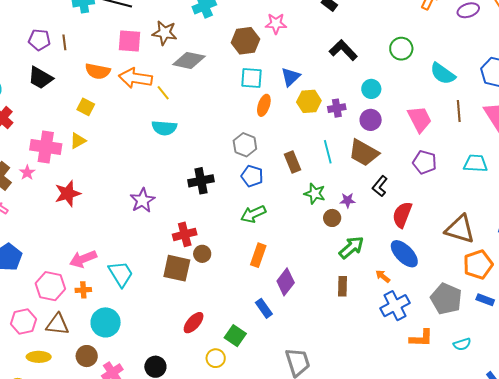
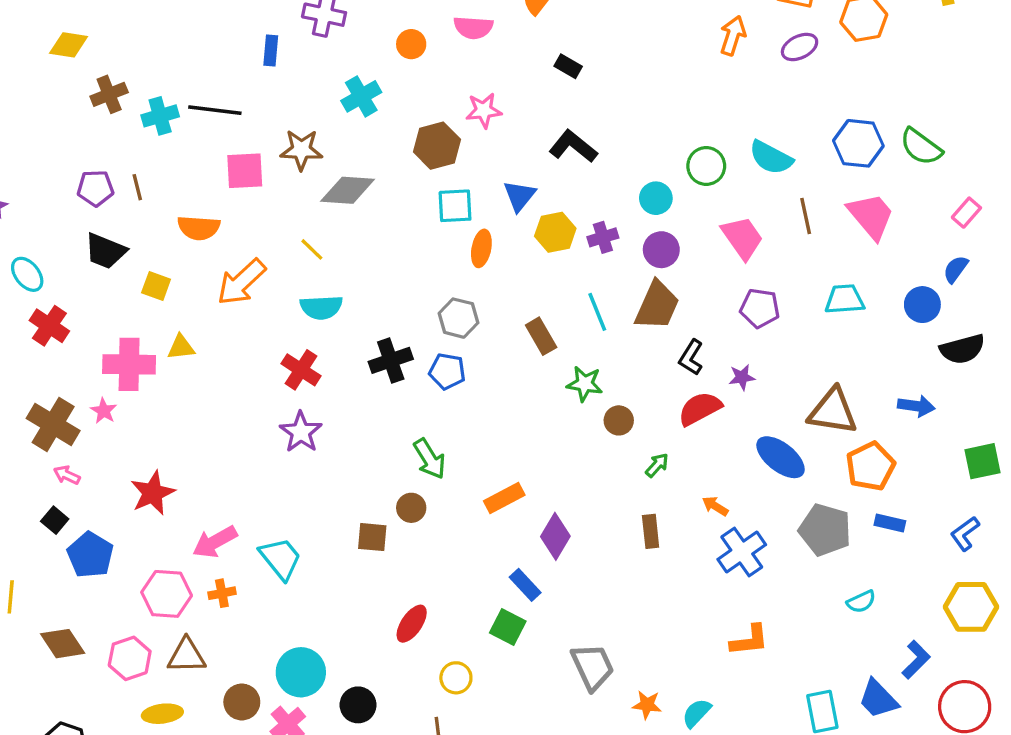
green circle: (401, 49) -> (706, 166), moved
black L-shape: (343, 50) -> (573, 146), moved
orange arrow: (135, 78) -> (241, 282), moved, turned -44
yellow square: (86, 107) -> (156, 286), moved
yellow triangle: (78, 141) -> (181, 347), turned 30
brown trapezoid: (364, 153) -> (657, 306), turned -88
blue pentagon: (252, 176) -> (447, 371), moved
black cross: (201, 181) -> (391, 360), moved
red star: (68, 194) -> (153, 493), moved
purple star: (348, 200) -> (742, 377), moved
green arrow: (253, 214) -> (430, 459), moved, turned -90
red semicircle: (402, 215) -> (700, 409), moved, turned 48
red cross: (185, 234) -> (301, 370), moved, turned -35
green arrow: (351, 247) -> (657, 465), size x0.6
blue ellipse: (404, 254) -> (781, 457), moved
orange rectangle: (258, 255) -> (504, 498), turned 50
brown square: (177, 268) -> (372, 537), size x0.7
cyan circle: (106, 322) -> (301, 672), moved
green square: (235, 336) -> (508, 627), moved
orange L-shape: (421, 338) -> (749, 640), moved

